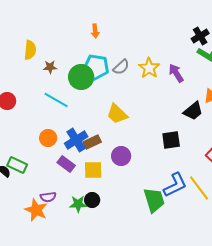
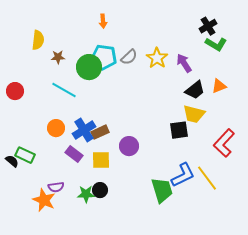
black trapezoid: (193, 111) -> (195, 90), moved
yellow trapezoid: (117, 114) -> (194, 114), moved, turned -30

